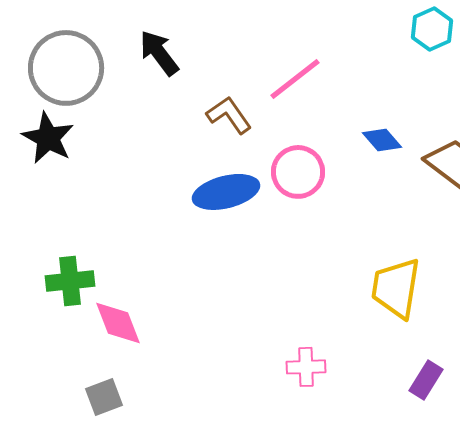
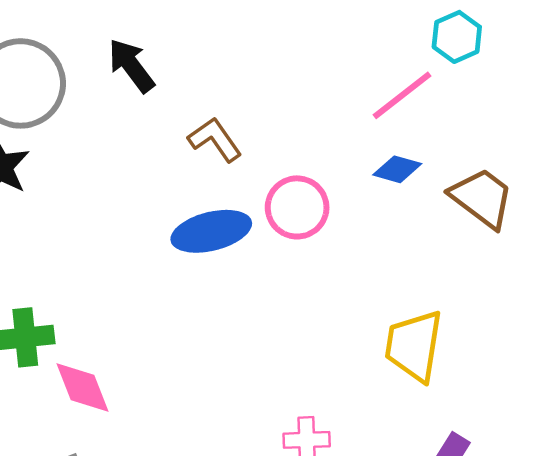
pink line: (295, 79) -> (402, 95), moved
blue diamond: (382, 140) -> (397, 169), turned -33

